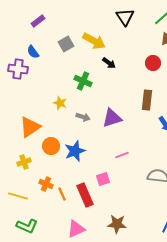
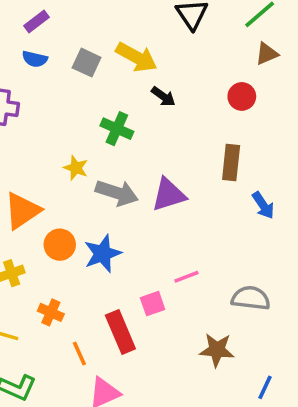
gray square: (66, 44) -> (87, 63), turned -35
blue semicircle: (33, 52) -> (35, 59), moved, turned -40
gray arrow: (83, 117) -> (117, 193), size x1.6
pink line: (122, 155) -> (186, 277), moved
orange line: (62, 194) -> (79, 353), moved
brown star: (117, 224) -> (217, 350), moved

